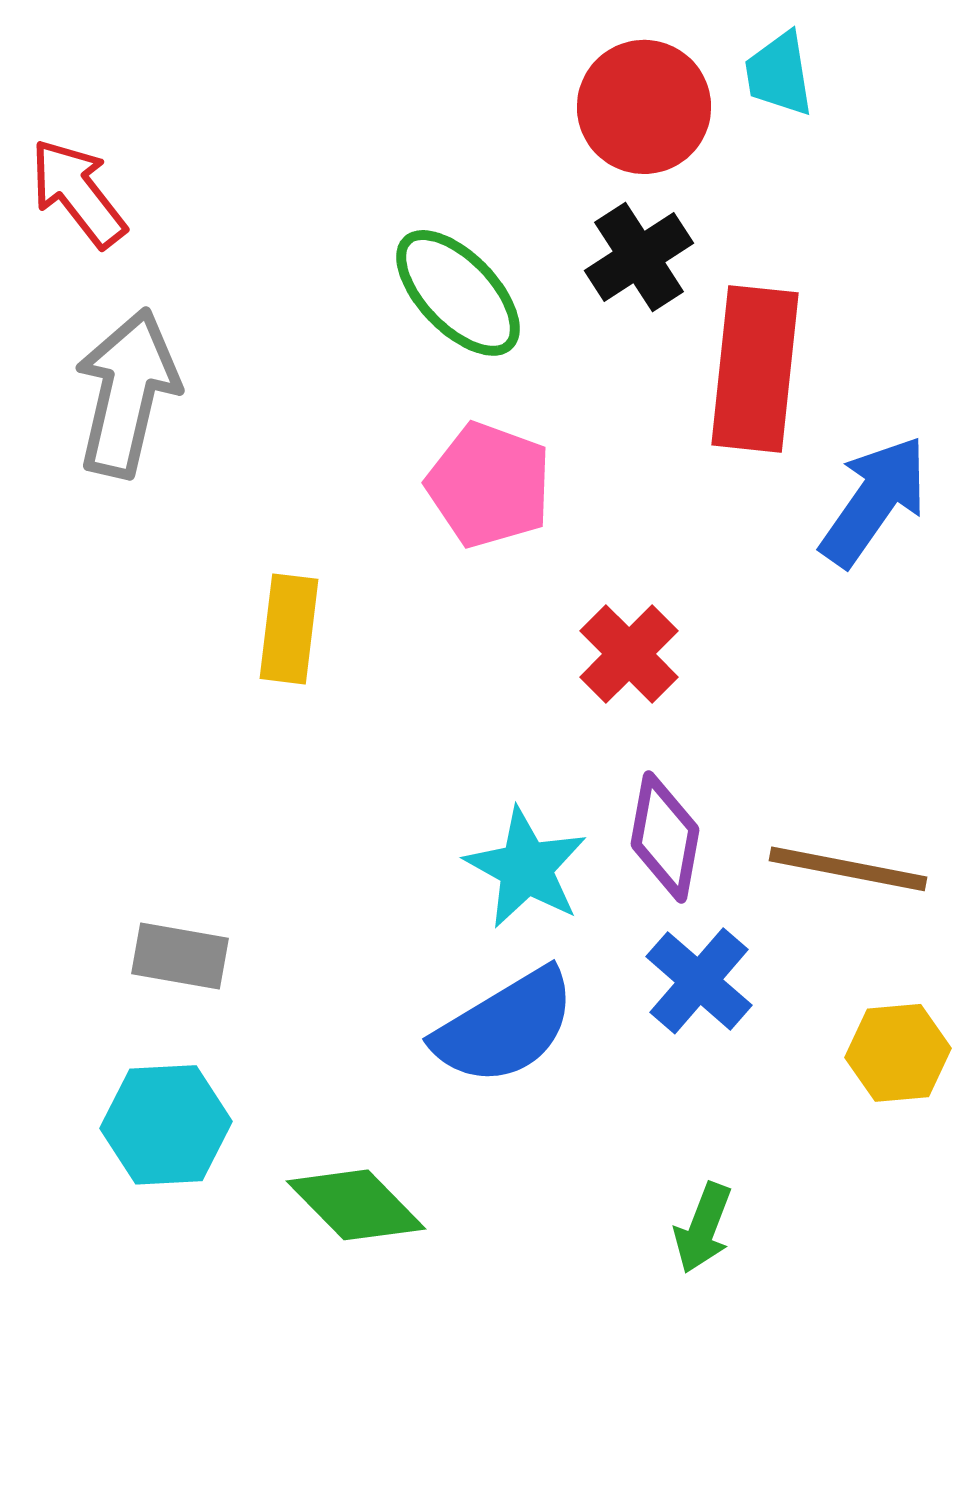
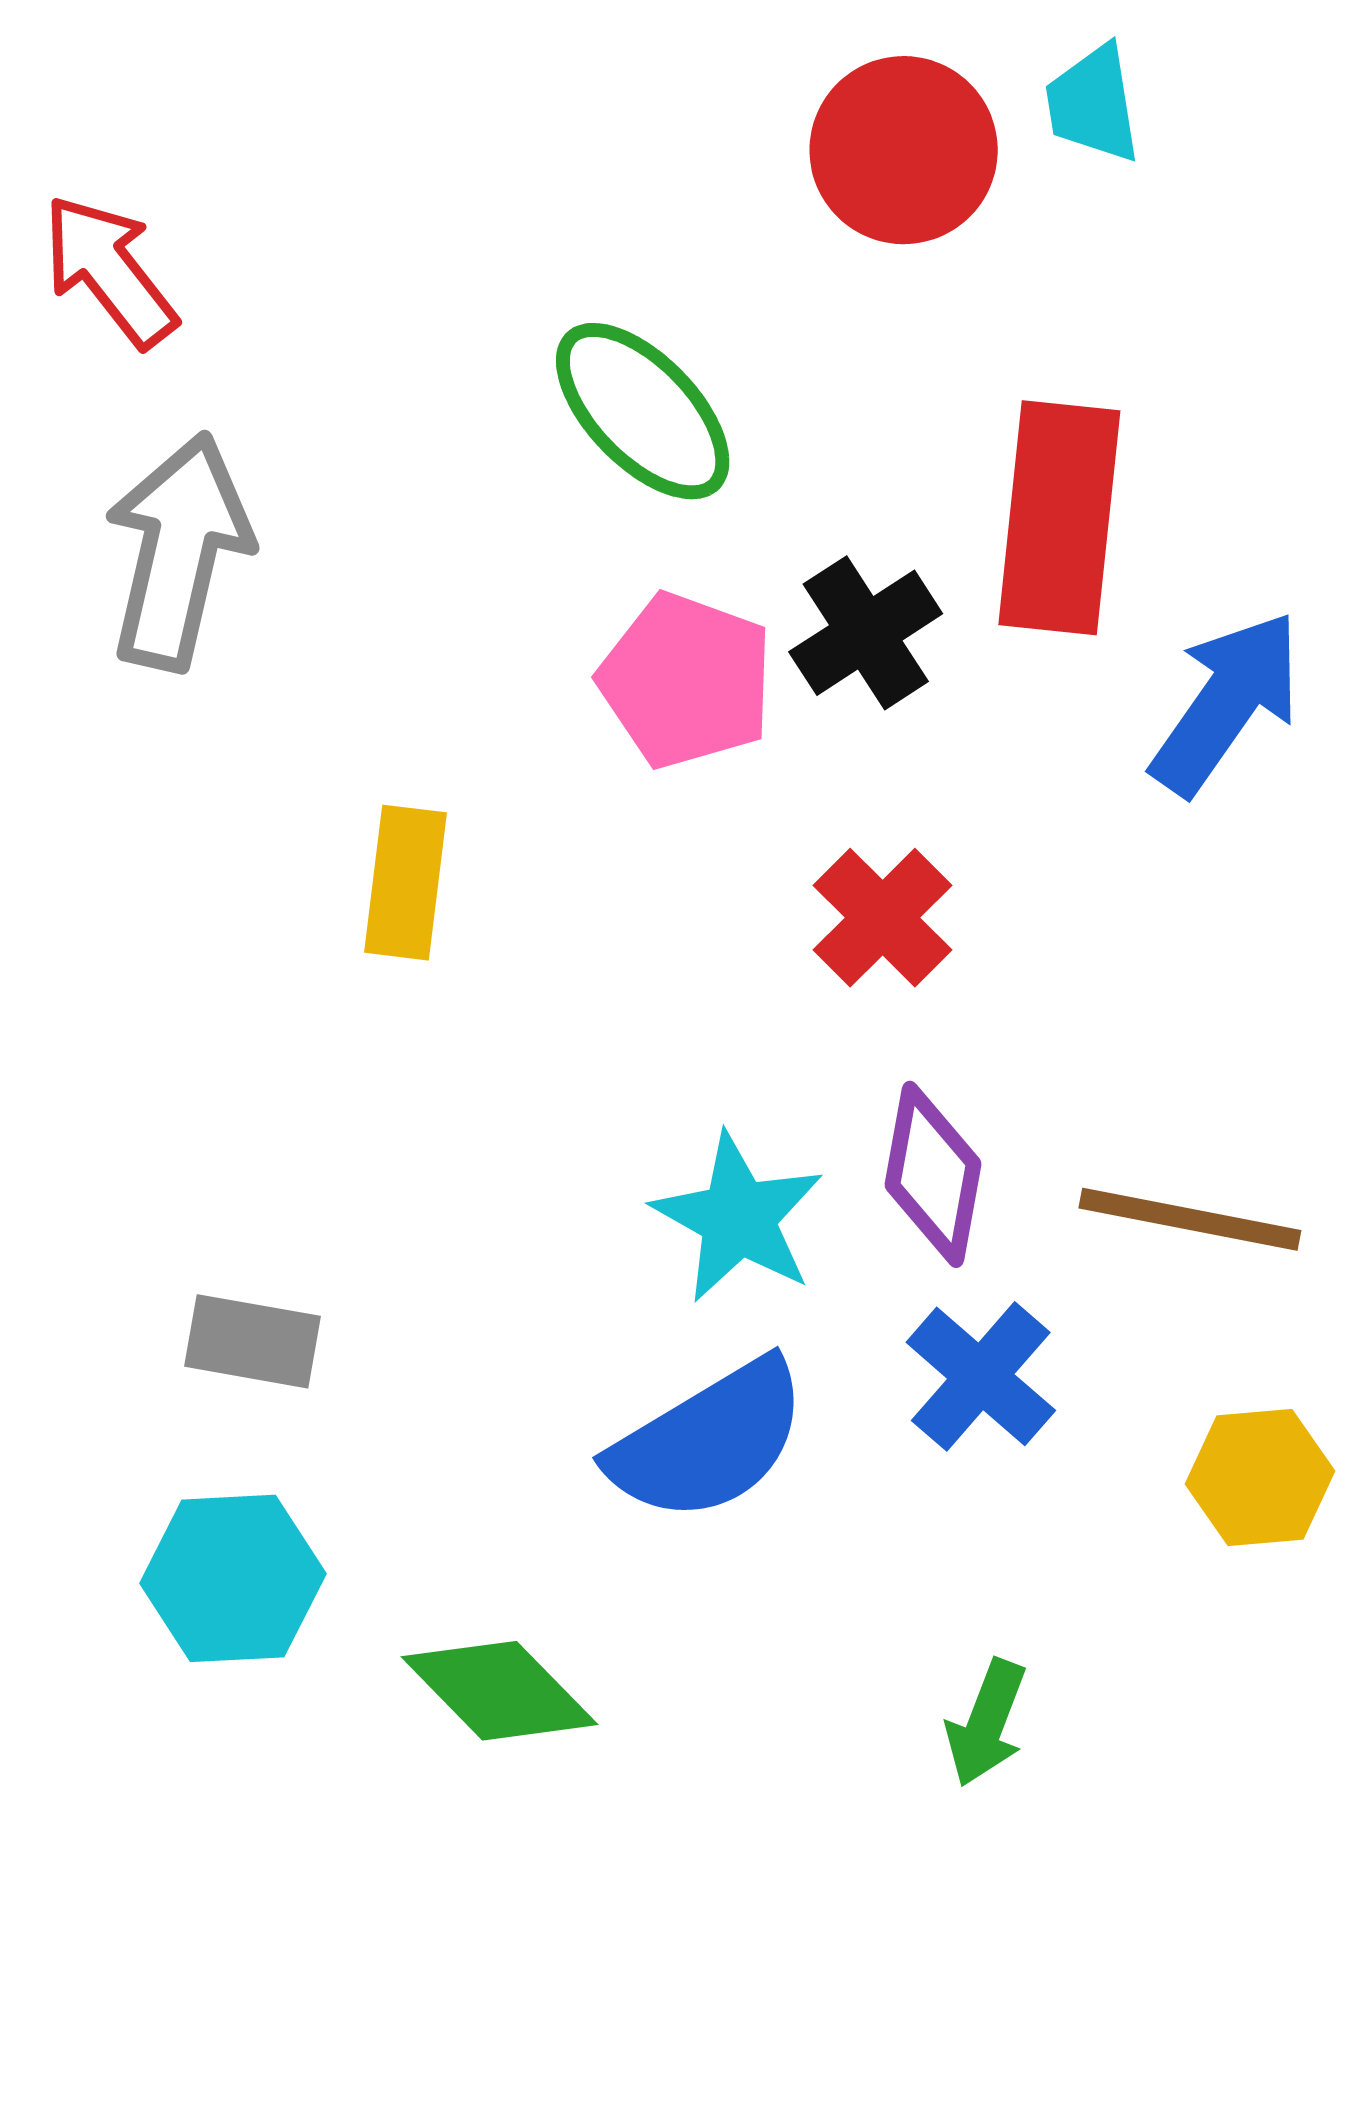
black cross: (639, 257) -> (866, 633), moved

